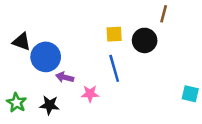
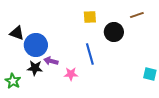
brown line: (164, 14) -> (137, 15), moved, turned 56
yellow square: (114, 34) -> (90, 17), moved
black star: (49, 105) -> (35, 68), moved

